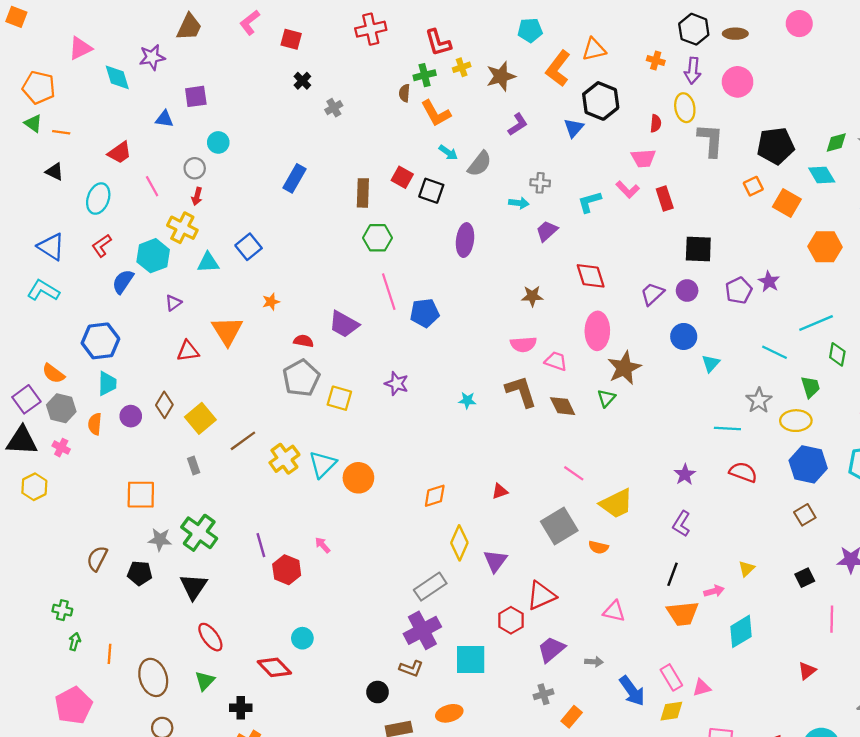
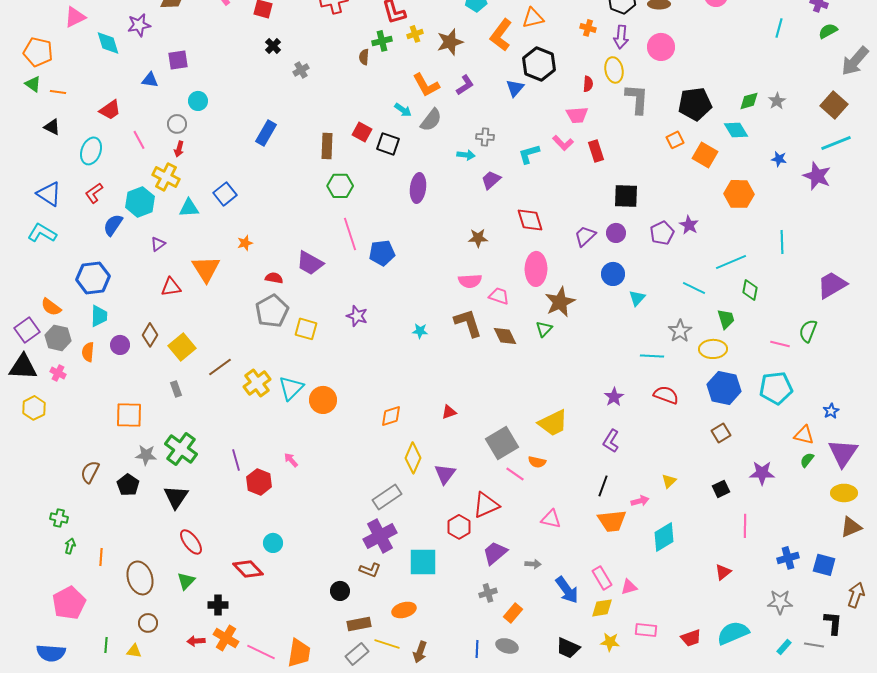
orange L-shape: (436, 113) -> (426, 85), moved
pink line: (574, 473) -> (515, 474), moved
black pentagon: (140, 573) -> (128, 485), turned 30

